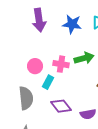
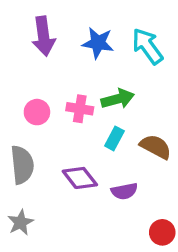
cyan rectangle: (48, 82) -> (114, 138), moved

